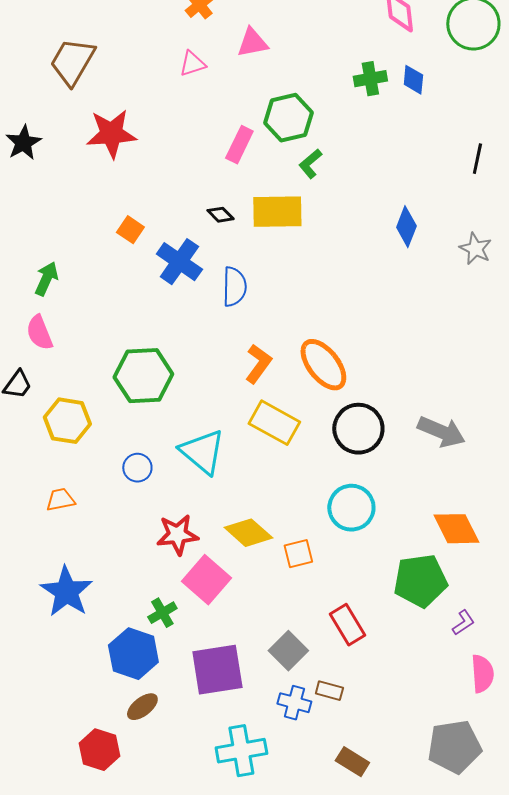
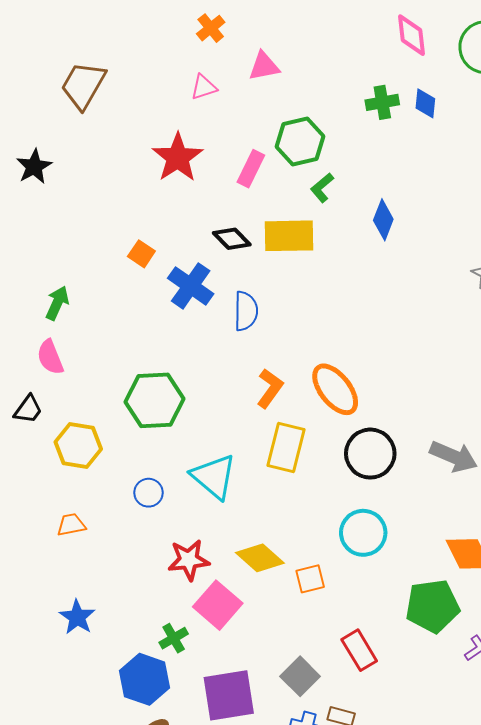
red star: (111, 134) -> (178, 158), moved, turned -30
black diamond: (220, 215) -> (232, 239), size x1.4
blue diamond: (406, 227) -> (383, 220), moved
yellow rectangle: (274, 423) -> (286, 448), turned 75
blue star: (66, 592) -> (77, 617), size x0.7

